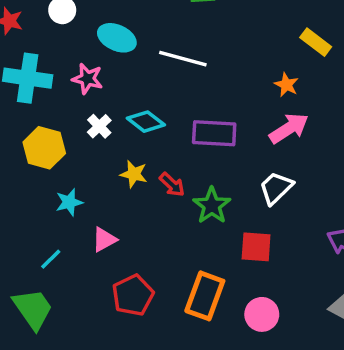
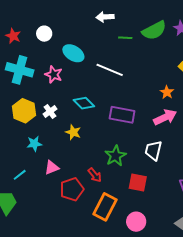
white cross: (99, 126) -> (50, 111), moved
red arrow: (172, 185) -> (95, 175), moved
white trapezoid: (276, 188) -> (153, 150), turned -40
red pentagon: (133, 295) -> (72, 189), moved

